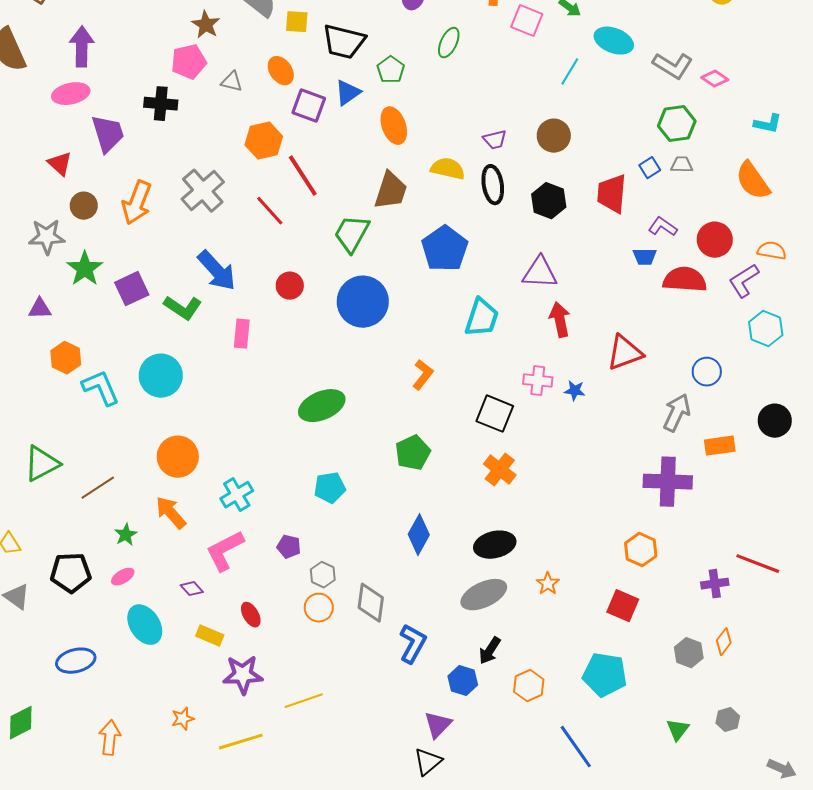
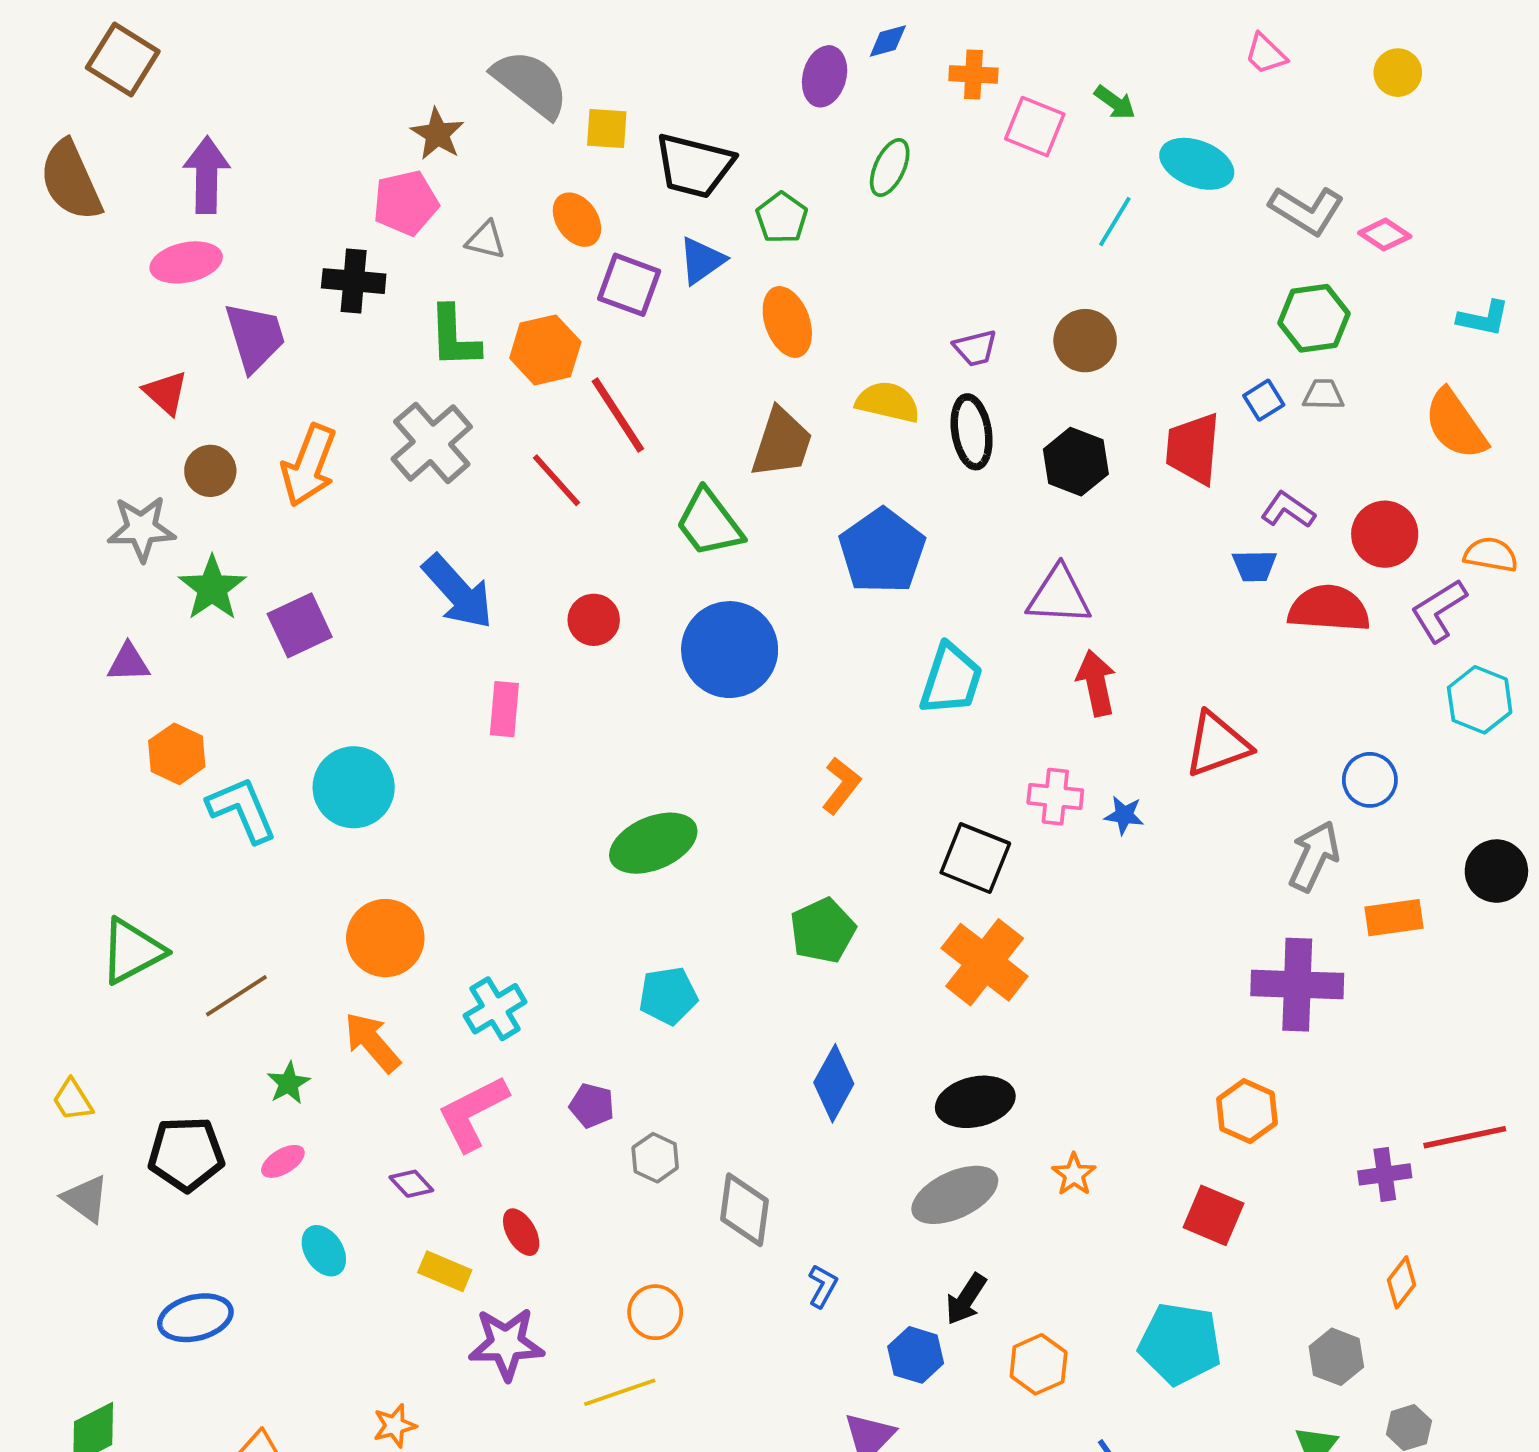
green trapezoid: (352, 234) -> (709, 523), turned -66
green L-shape: (183, 308) -> (454, 337), moved, turned 54
orange cross: (500, 470) -> (985, 962), size x1.4
red line: (758, 564) -> (1465, 1137), turned -33
orange circle: (319, 608) -> (655, 1312), moved
cyan ellipse: (145, 625) -> (324, 1251), size x0.7
blue L-shape: (413, 644) -> (823, 1286), size x0.6
gray hexagon: (689, 653) -> (1336, 1357), moved

